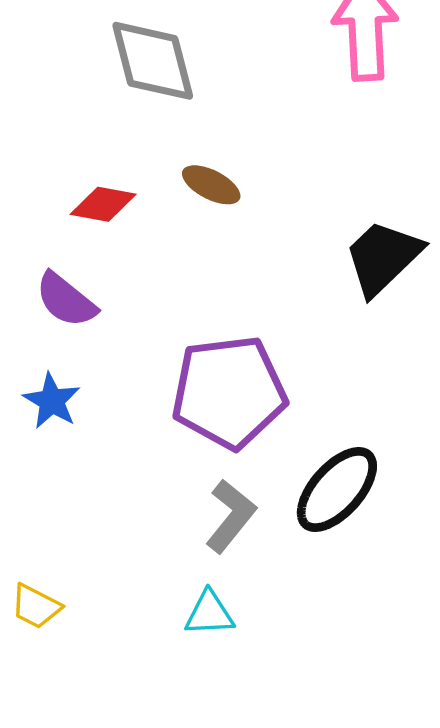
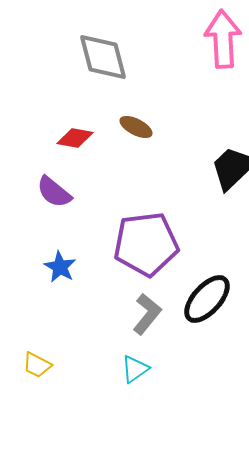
blue star: (52, 401) -> (60, 267), moved
cyan triangle: (209, 613) -> (135, 369), turned -32

